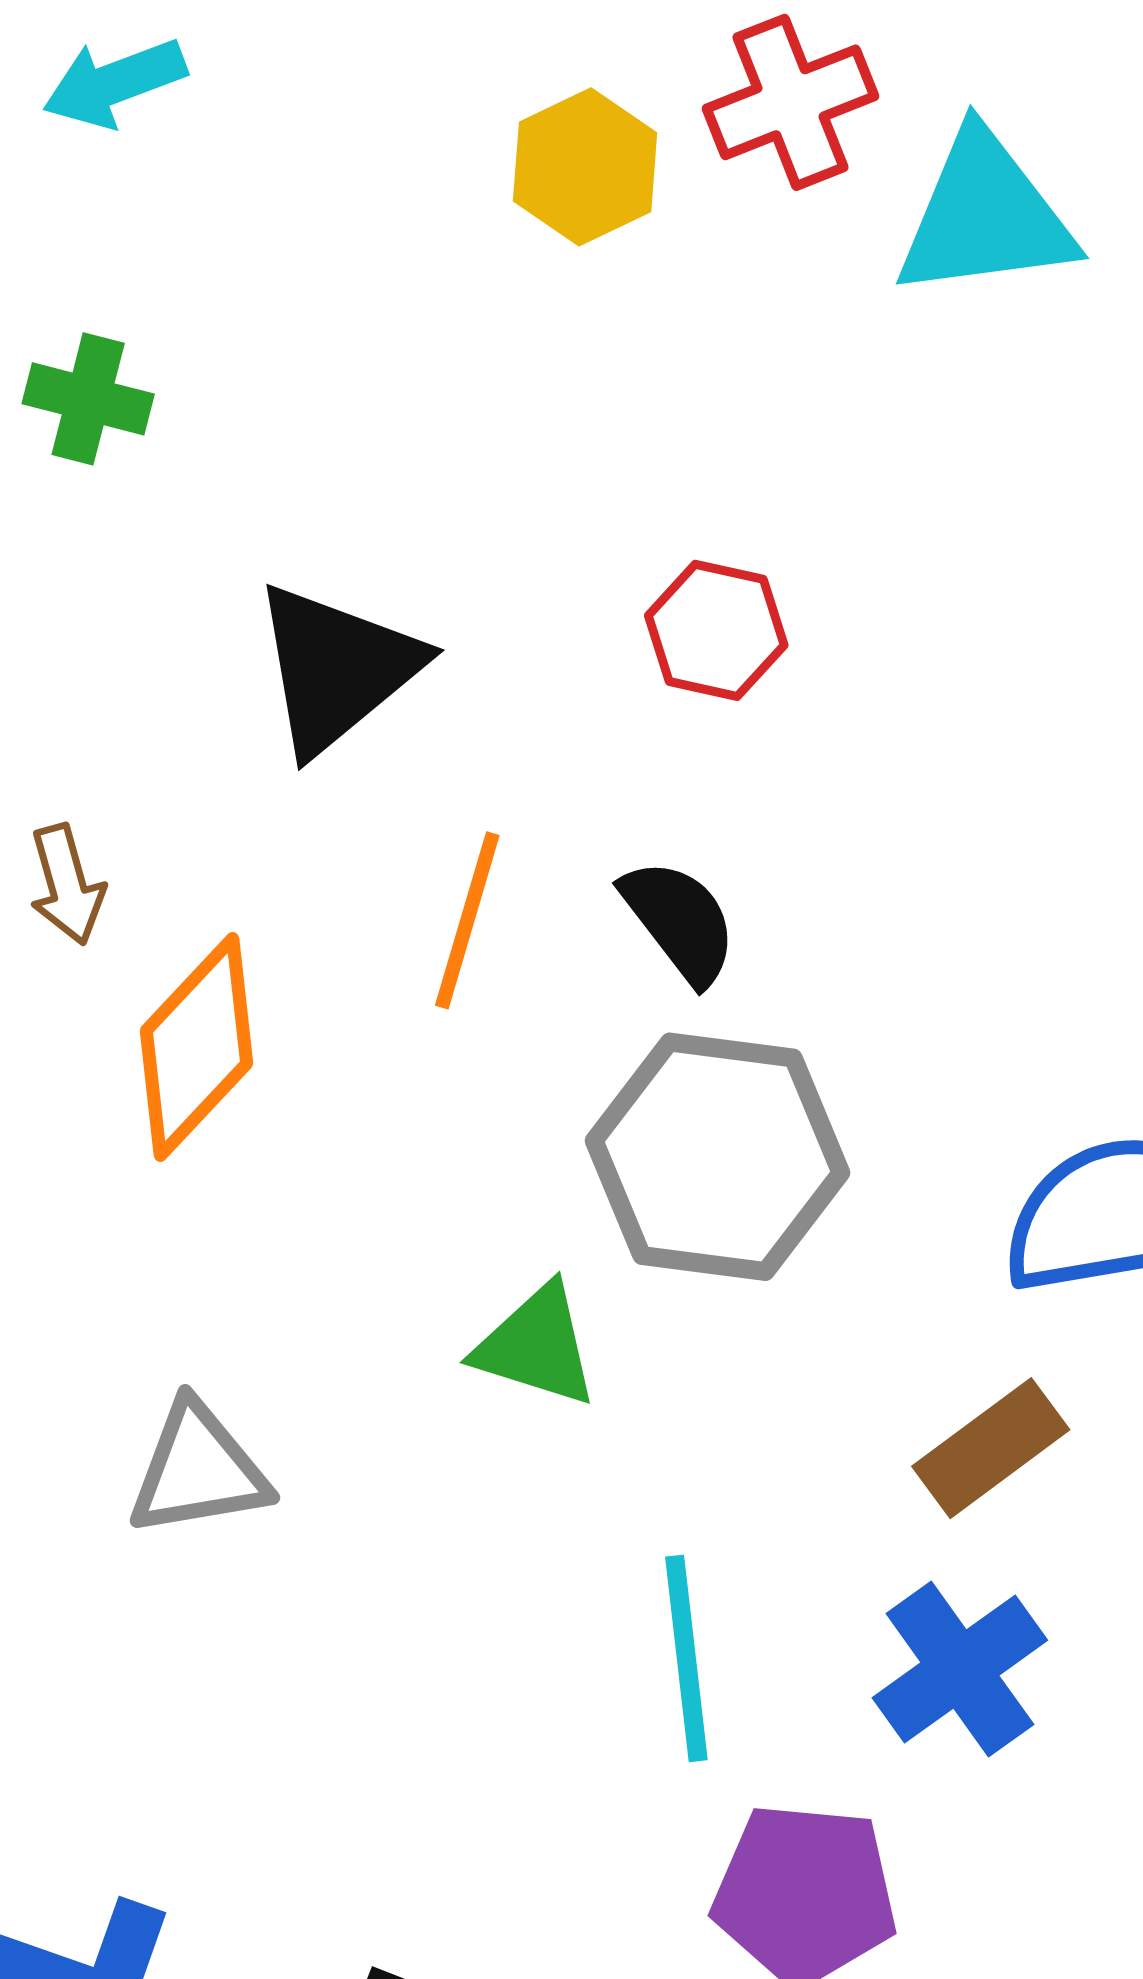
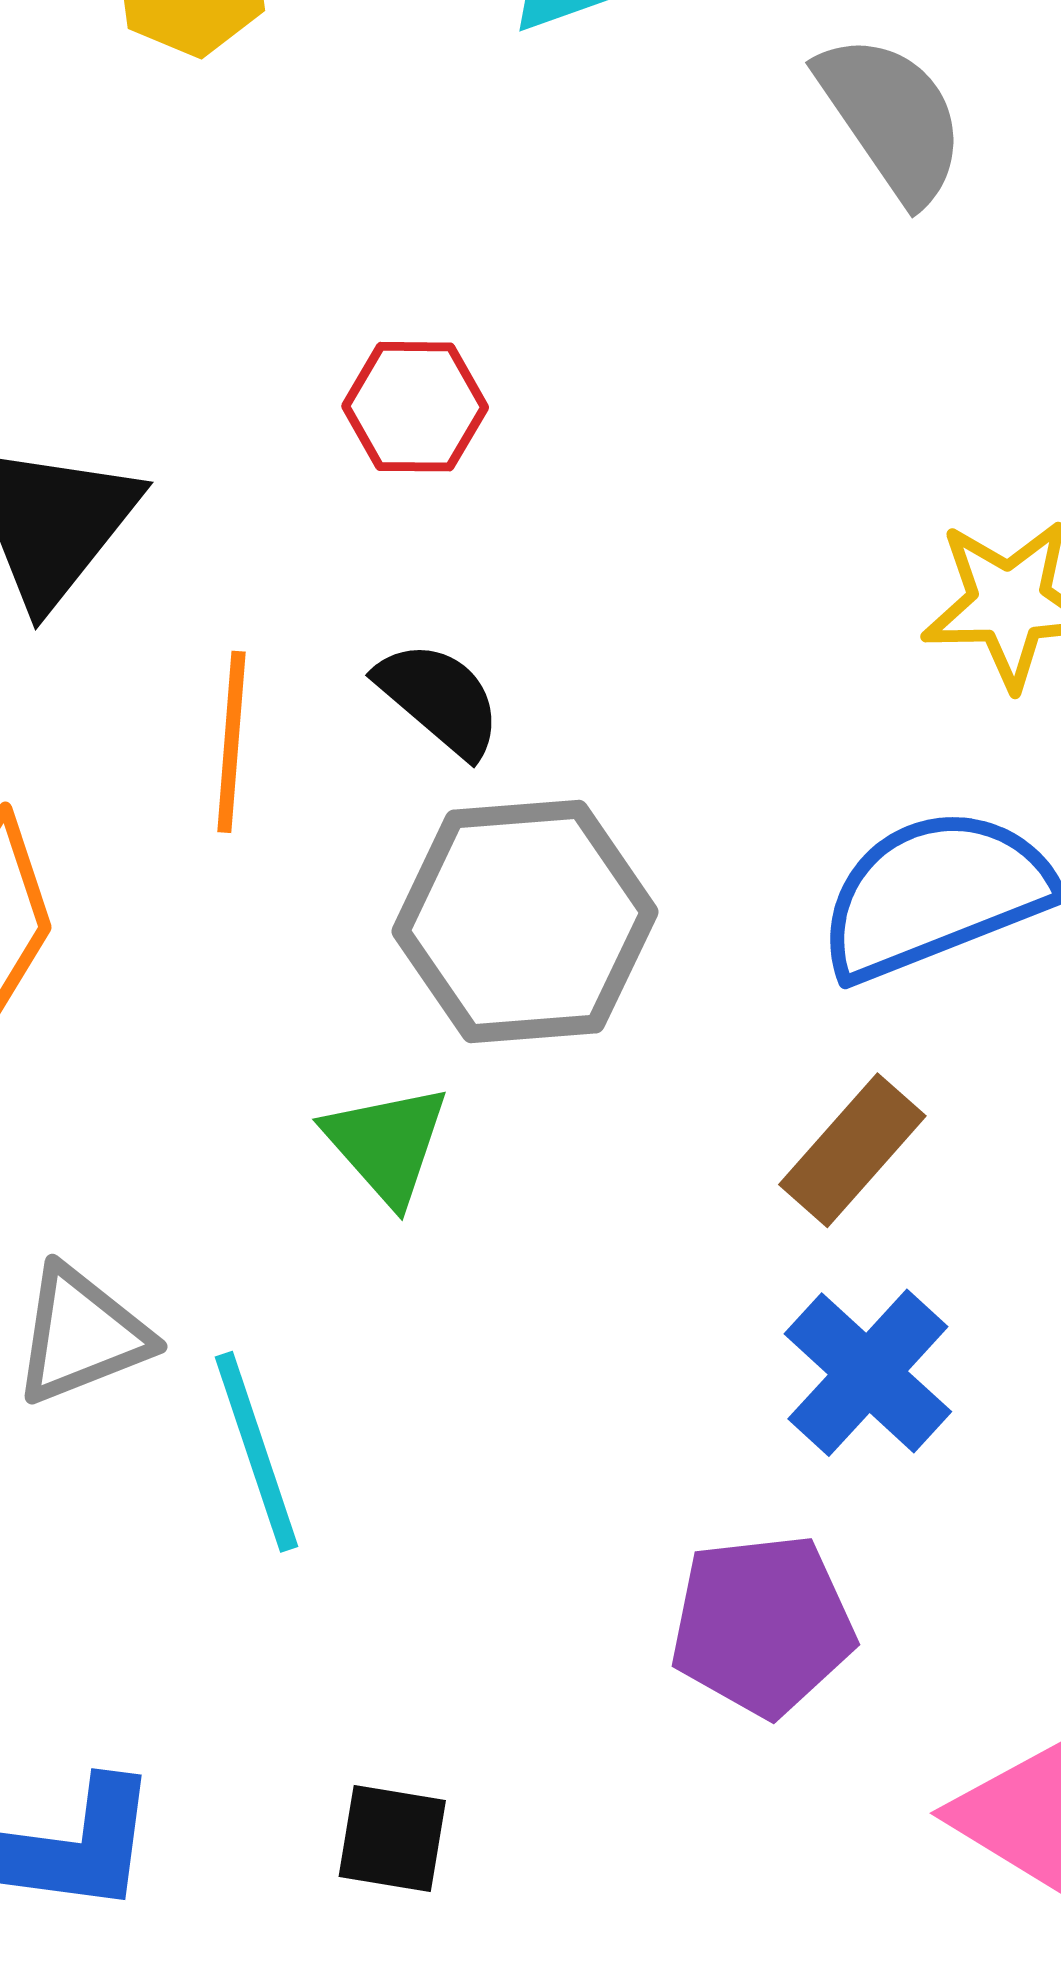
green triangle: (536, 1346) -> (387, 1144), turned 43
cyan line: (686, 1658) -> (257, 1452), moved

